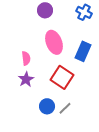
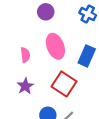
pink semicircle: (26, 58) -> (25, 55), moved

